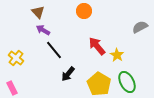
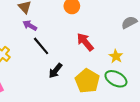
yellow star: (117, 55) -> (116, 56), moved
green ellipse: (127, 82) -> (116, 79), turned -35

